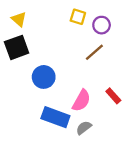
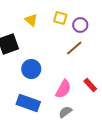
yellow triangle: (19, 19) -> (31, 20), moved
blue rectangle: (55, 117) -> (28, 103), moved

